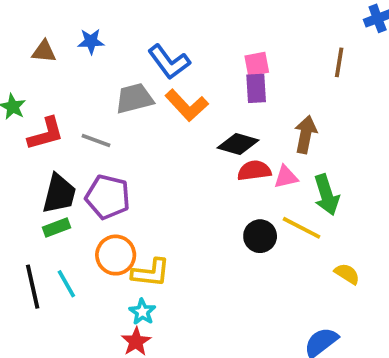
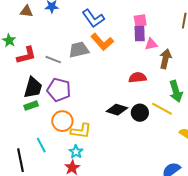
gray trapezoid: (134, 98) -> (79, 50), moved
black diamond: (238, 144) -> (117, 110), moved
pink triangle: (286, 177) -> (151, 44), moved
cyan line: (66, 284) -> (41, 145), moved
black line: (33, 287) -> (20, 160), moved

